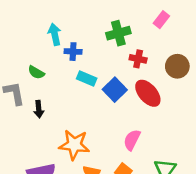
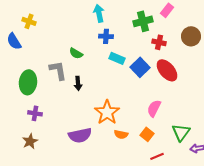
pink rectangle: (161, 20) -> (167, 10), moved
cyan arrow: (55, 34) -> (99, 13), moved
brown circle: (177, 66) -> (191, 36), moved
orange star: (74, 145) -> (107, 112), turned 30

